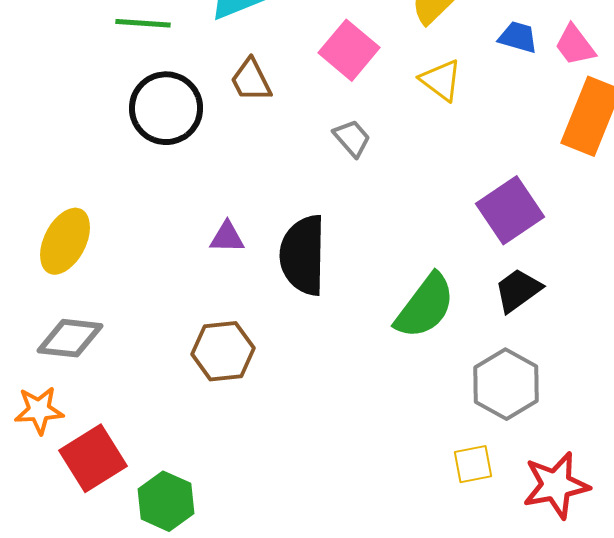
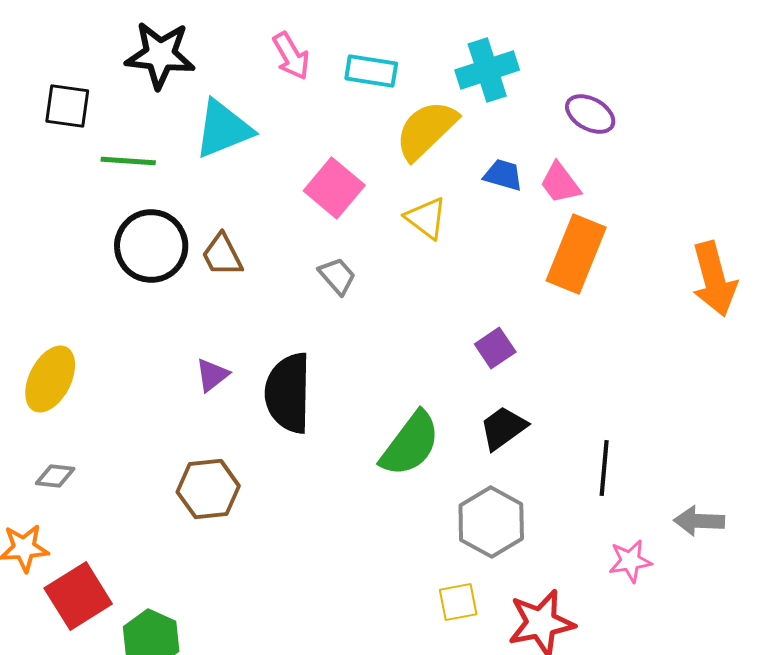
brown trapezoid: (251, 80) -> (222, 255), moved
purple square: (510, 210) -> (495, 348), size x0.6
purple triangle: (227, 237) -> (212, 375), turned -39
gray diamond: (70, 338) -> (55, 476), size x0.6

